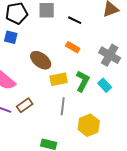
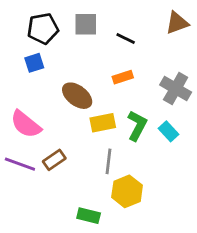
blue square: (11, 37) -> (34, 63), turned -32
orange rectangle: (73, 47) -> (123, 77), turned -48
yellow hexagon: (89, 125) -> (127, 191), moved

